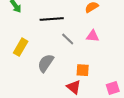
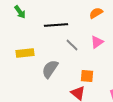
pink triangle: (93, 36) -> (97, 42), turned -40
yellow rectangle: (21, 47) -> (25, 53), turned 54

